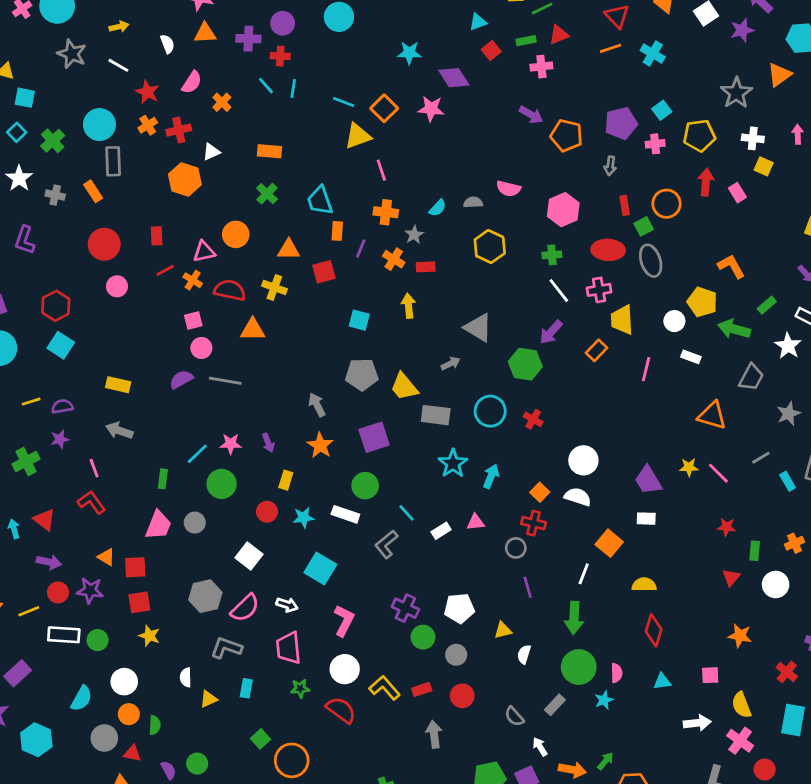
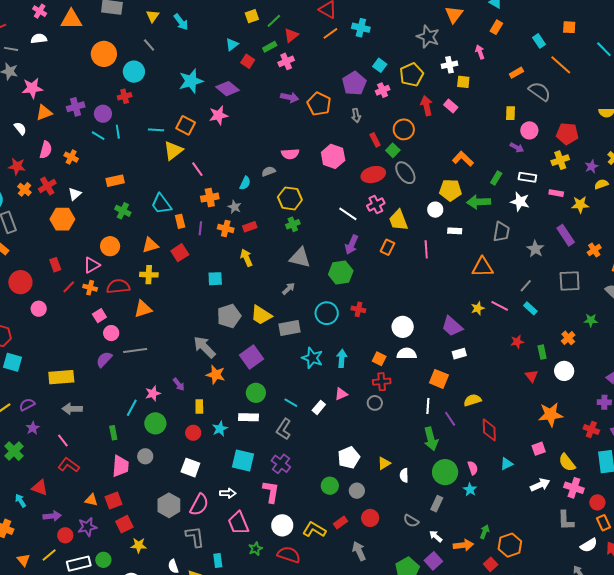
purple circle: (283, 23) -> (103, 114), moved
cyan star: (409, 53) -> (191, 81), size x1.4
red cross: (280, 56) -> (125, 96), moved
orange pentagon: (567, 135) -> (319, 104), turned 30
green cross: (552, 255) -> (293, 224), moved
yellow rectangle: (118, 385) -> (61, 377), size x1.4
gray arrow: (317, 405) -> (204, 347), size x1.4
cyan rectangle: (788, 481) -> (530, 308), moved
purple line: (528, 587) -> (450, 419), moved
purple cross: (405, 608) -> (281, 464), moved, turned 30
orange star: (740, 636) -> (551, 414), size x1.4
gray L-shape: (226, 648) -> (195, 537), turned 80

